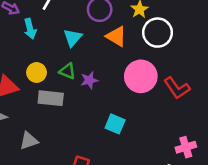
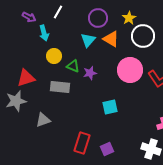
cyan triangle: (73, 38) -> (88, 40), moved
yellow circle: (37, 72) -> (54, 56), moved
cyan square: (115, 124) -> (110, 107), turned -35

